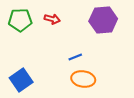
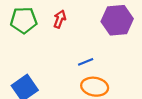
red arrow: (52, 19) -> (60, 19), turned -84

